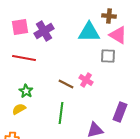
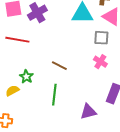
pink cross: (86, 80) -> (100, 62), moved
green star: (26, 91) -> (26, 77), moved

